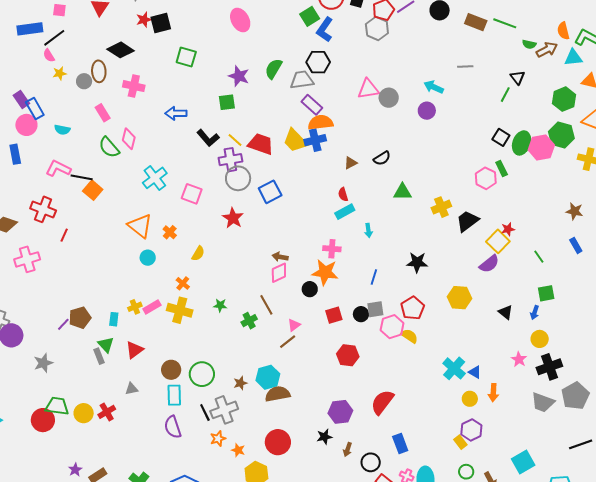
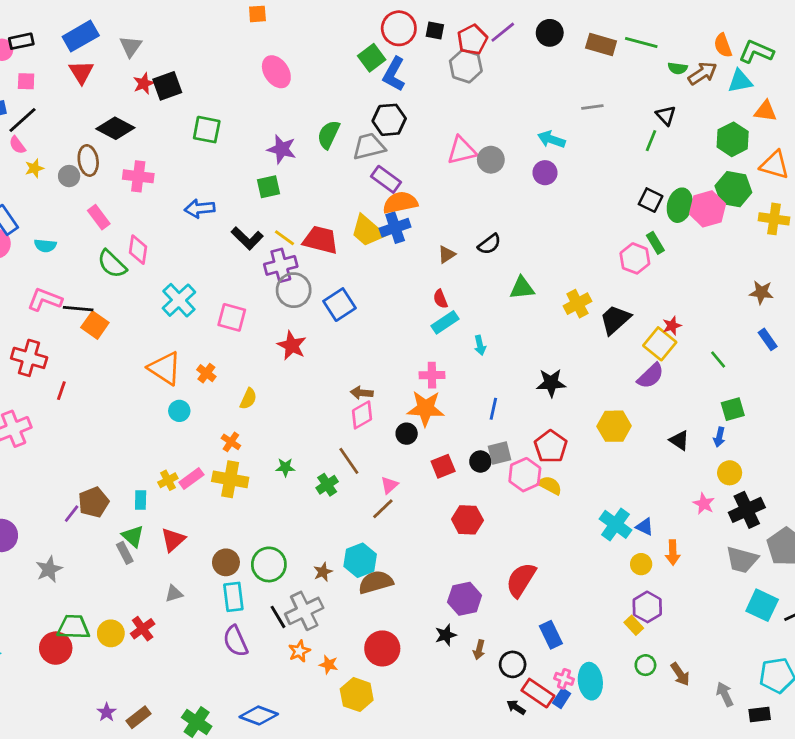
cyan square: (523, 462) -> (762, 605), moved, turned -30

